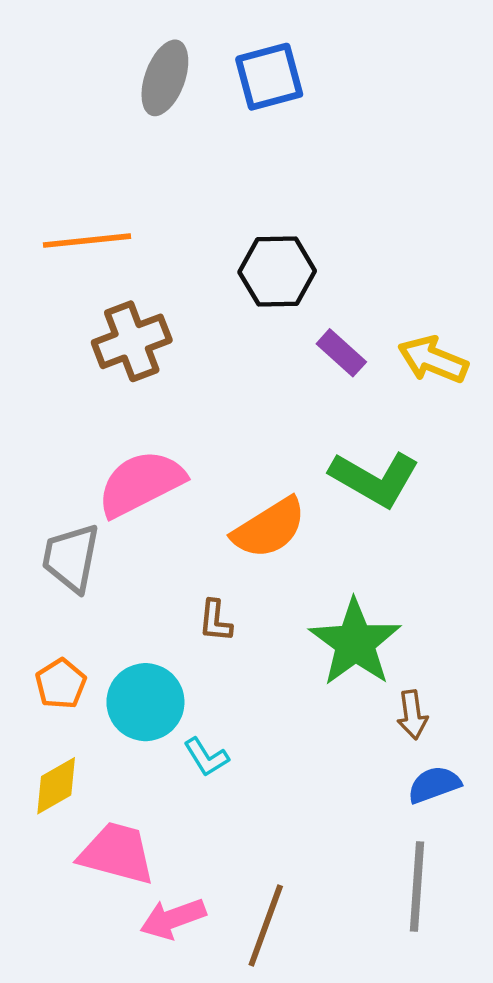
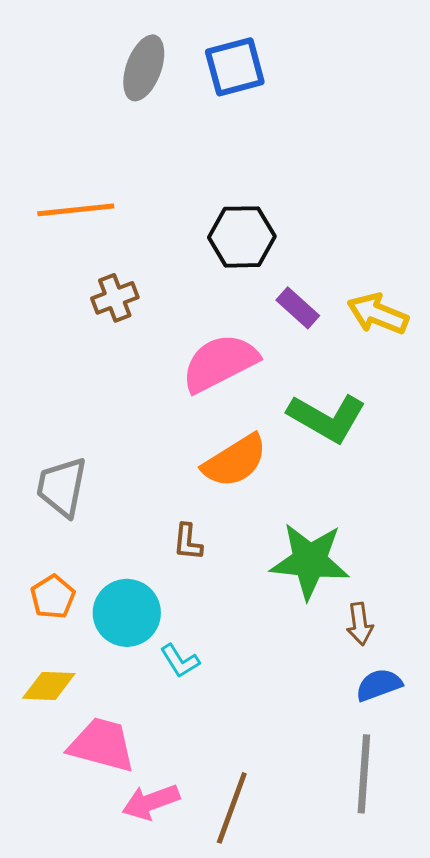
brown cross: (132, 341) -> (115, 298), size x0.7
pink semicircle: (141, 483) -> (220, 363), moved
green star: (355, 643) -> (310, 561), turned -30
yellow diamond: (56, 786) -> (49, 686), turned 32

